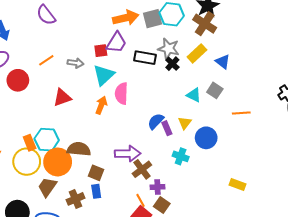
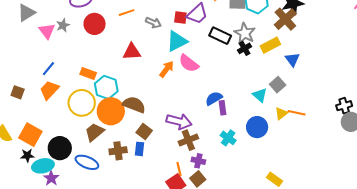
pink semicircle: (121, 93) -> (189, 63), turned -70
cyan triangle: (194, 95) -> (260, 95), moved
yellow triangle: (185, 123) -> (281, 114), moved
orange rectangle: (30, 143) -> (88, 74), moved, turned -63

